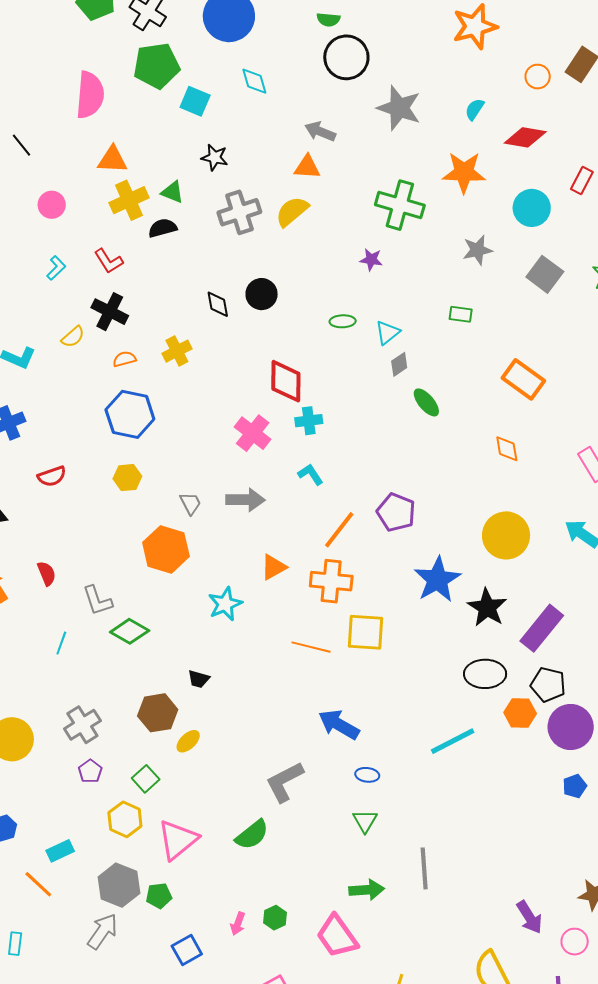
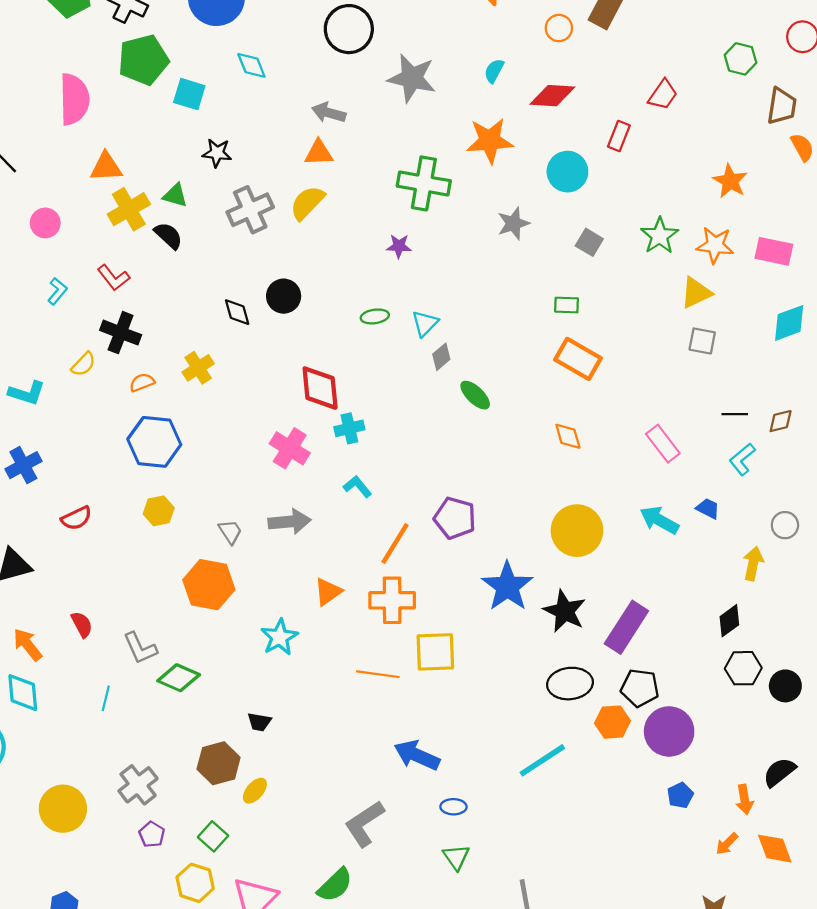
black semicircle: (163, 228) -> (168, 236), turned 64
gray square: (545, 274) -> (589, 242), size x0.7
green rectangle: (461, 314) -> (567, 305), moved

